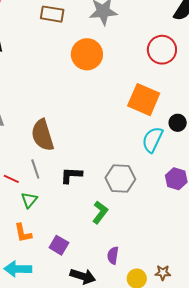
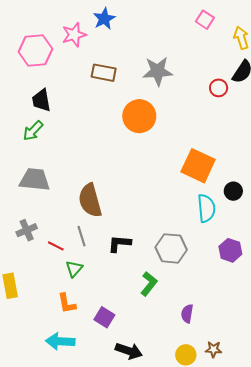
red circle: (162, 50) -> (219, 88), moved, size x0.6
cyan semicircle: (152, 140) -> (206, 208), turned 148
purple semicircle: (113, 255) -> (187, 314), moved

